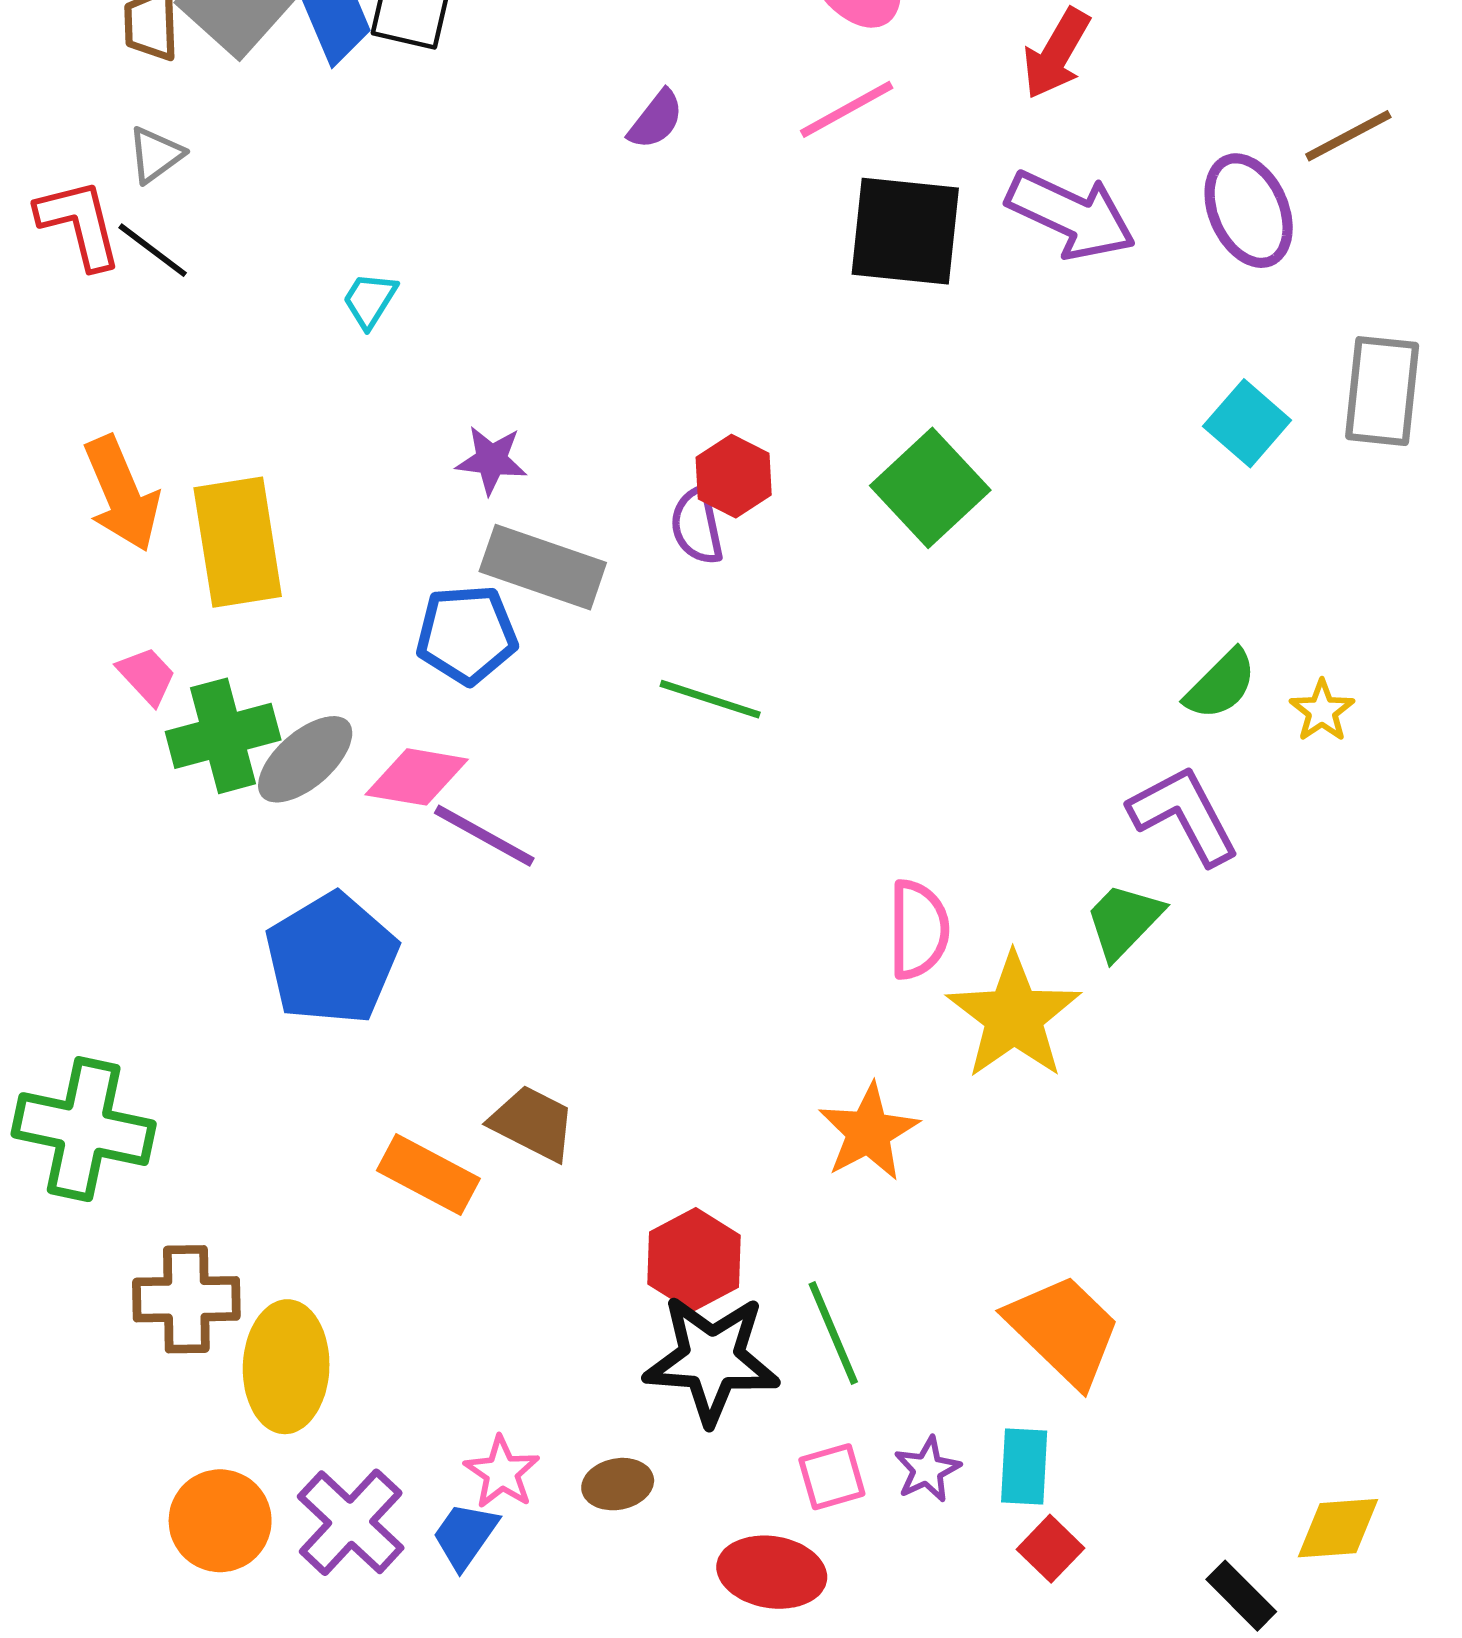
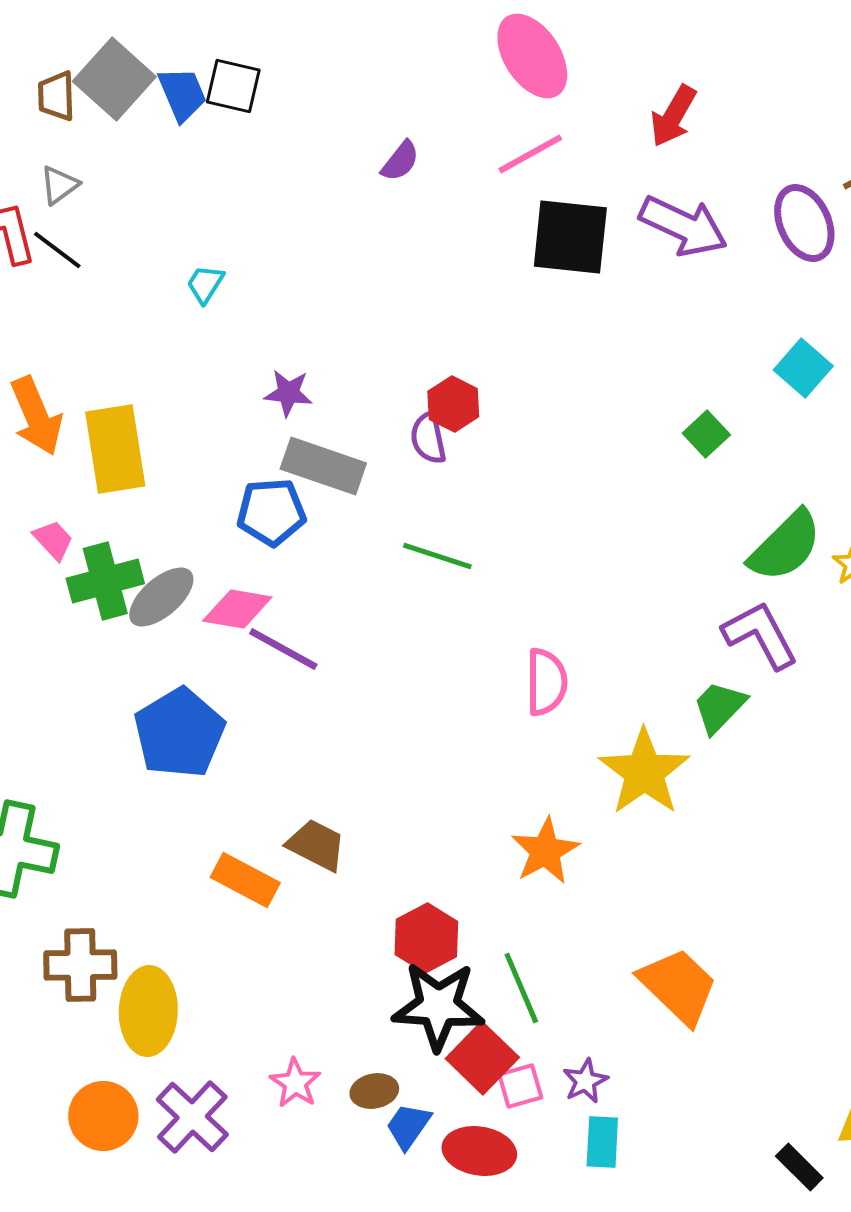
green square: (930, 488) -> (706, 434), moved, size x0.6
green semicircle: (1221, 684) -> (785, 546), size x1.5
pink semicircle: (918, 929) -> (546, 682), moved
cyan rectangle: (1024, 1466) -> (602, 1142), moved
blue trapezoid: (465, 1535) -> (408, 1126), moved
red square: (1051, 1549) -> (482, 1058), moved, size x1.6

